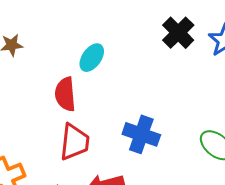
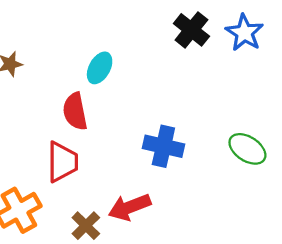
red trapezoid: (75, 142) -> (62, 162), moved

